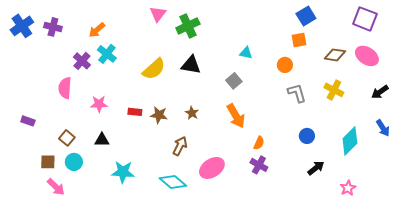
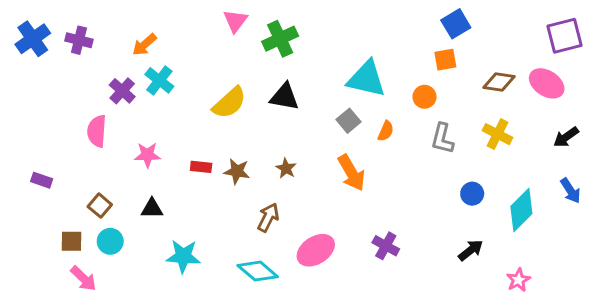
purple square: (365, 19) -> (565, 36), moved, turned -35
cyan triangle: (246, 53) -> (366, 79), size x2.0
gray L-shape: (297, 93) -> (442, 139), turned -150
blue circle: (307, 136) -> (472, 194), moved
orange semicircle: (259, 143) -> (386, 131), moved

